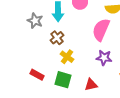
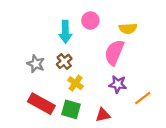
gray star: (35, 21) -> (36, 64), moved
red rectangle: (37, 75) -> (41, 104), size x1.6

